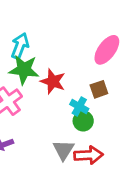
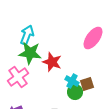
brown square: (99, 89) -> (87, 84), moved

